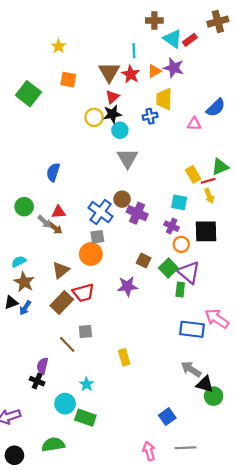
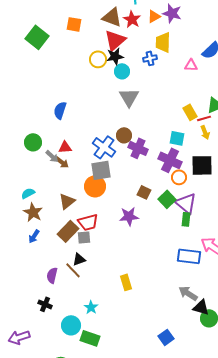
brown triangle: (109, 72) -> (112, 17), turned -40
red triangle: (112, 97) -> (115, 40), size x1.6
purple cross: (172, 226) -> (170, 160), size x1.6
gray square: (97, 237) -> (101, 170), size x1.5
green rectangle: (180, 290) -> (186, 219), moved
black triangle: (11, 302) -> (79, 259), moved
gray square: (85, 332) -> (84, 237), moved
purple semicircle: (42, 366) -> (52, 275), moved

